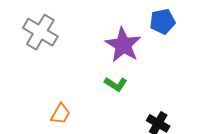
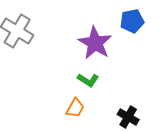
orange trapezoid: (61, 114) -> (75, 108), moved

